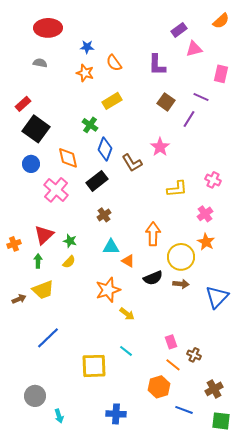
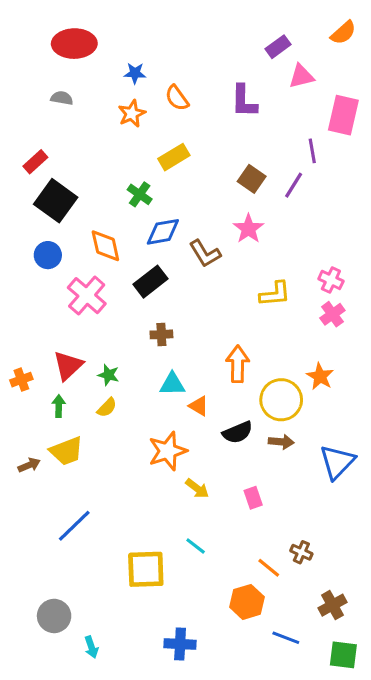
orange star: (85, 73) -> (132, 114), turned 30
pink rectangle: (221, 74) -> (343, 115), size x1.4
purple line: (201, 97) -> (312, 151), turned 56
brown square: (166, 102) -> (252, 179), moved
blue diamond: (105, 149) -> (163, 232), turned 60
pink cross: (205, 214) -> (332, 314), moved
brown cross: (104, 215) -> (161, 334), turned 32
pink rectangle: (171, 342) -> (253, 498), moved

